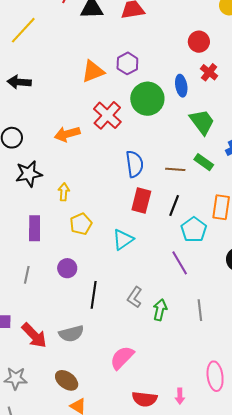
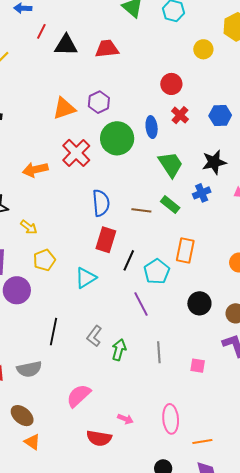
yellow arrow: (64, 192) -> (29, 227), turned 120
black line: (174, 205) -> (129, 260), moved
purple circle: (67, 268) -> (17, 290), moved, size x1.4
pink arrow: (180, 396) -> (125, 419), moved, turned -70

